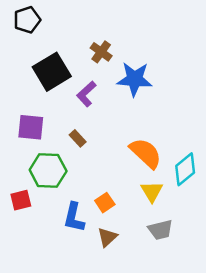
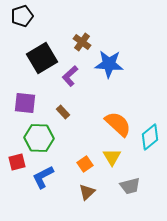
yellow triangle: (152, 191) -> (112, 157), moved
blue L-shape: (74, 217) -> (43, 177), moved, turned 50

